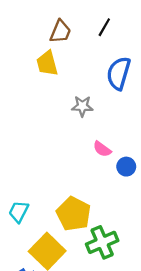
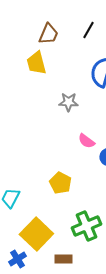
yellow pentagon: (74, 214) -> (60, 183), moved, size x0.7

